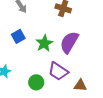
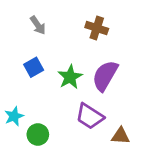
green circle: (36, 82) -> (38, 134), moved

